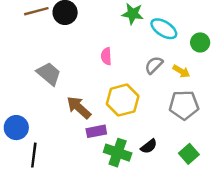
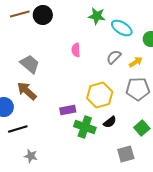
yellow arrow: (181, 71) -> (136, 62), turned -64
yellow hexagon: (123, 100) -> (100, 95), moved
brown arrow: (79, 108) -> (27, 91), moved
black line: (34, 155) -> (18, 129), turned 66

